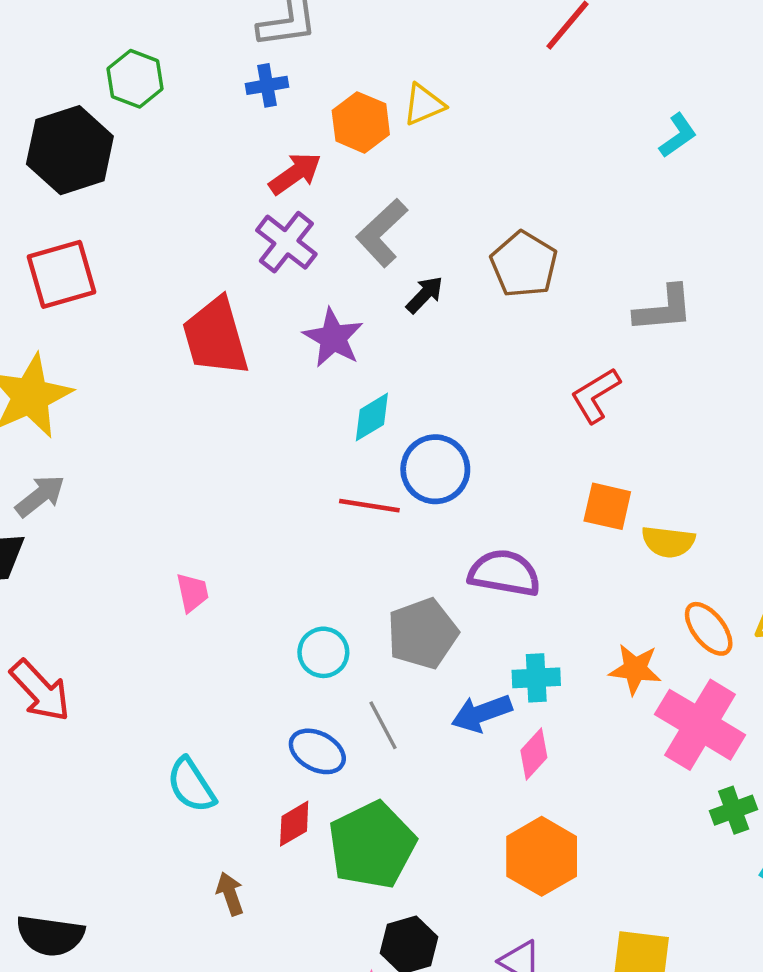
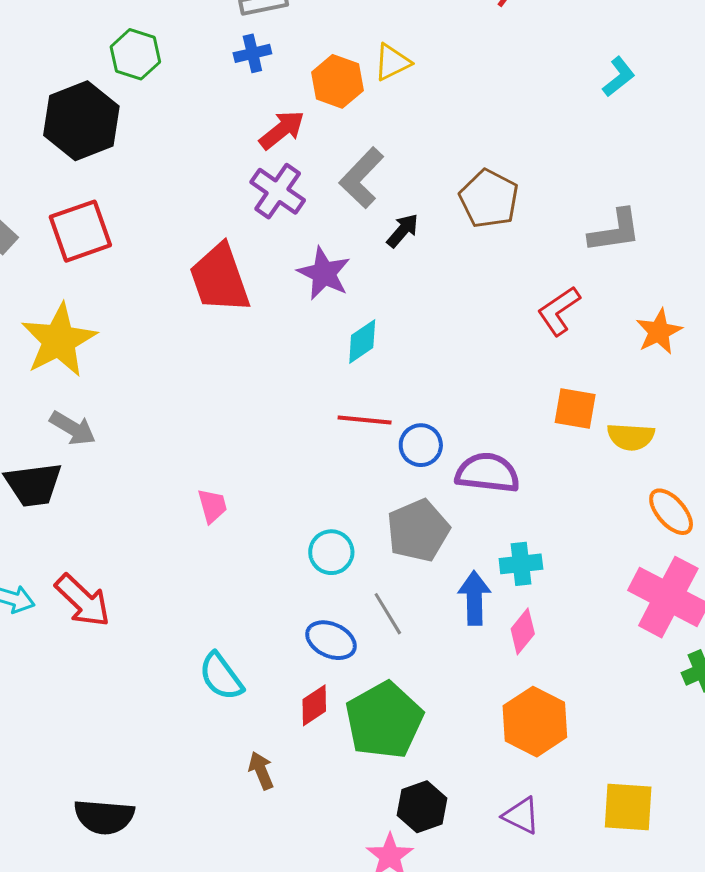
blue circle: (435, 469) -> (421, 445), moved, size x0.7
gray arrow: (40, 496) -> (73, 428), turned 72
orange star: (635, 669) -> (659, 332), moved, turned -30
blue arrow: (482, 713) -> (474, 598), turned 112

